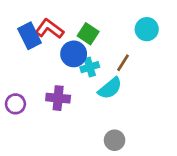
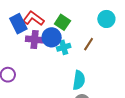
cyan semicircle: (110, 88) -> (79, 80), moved, turned -42
purple cross: (58, 98) -> (35, 39), moved

